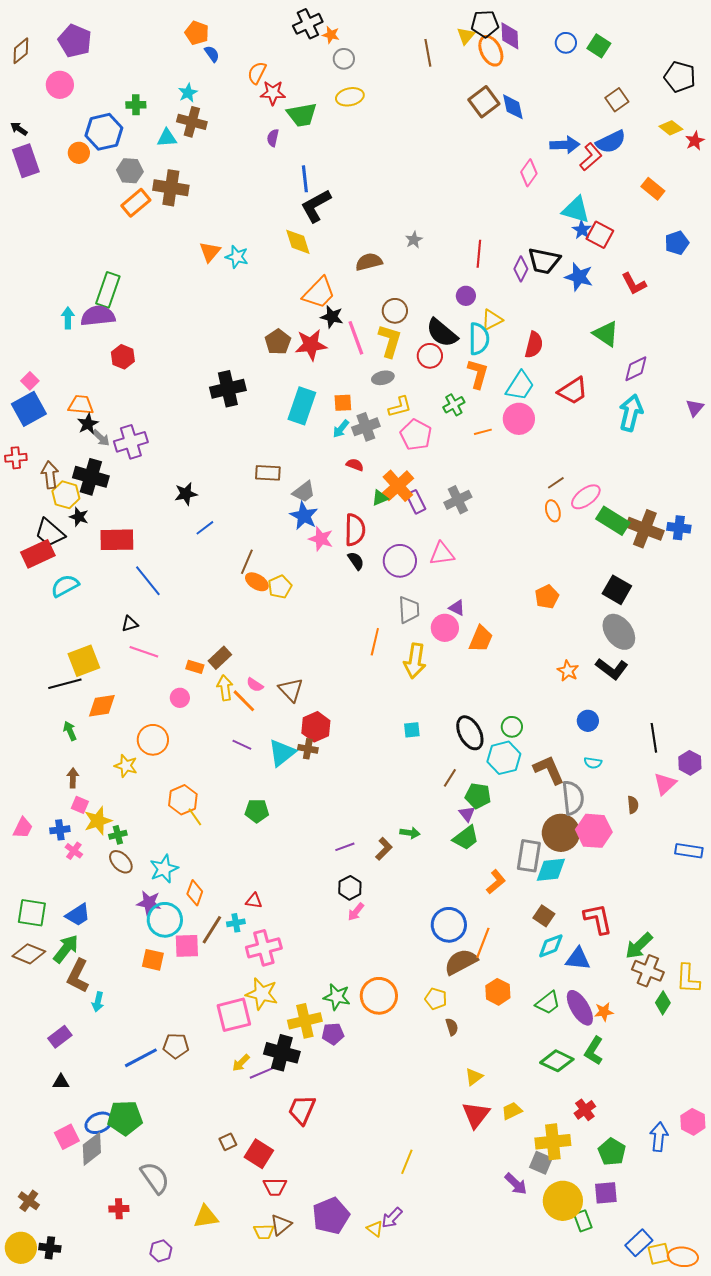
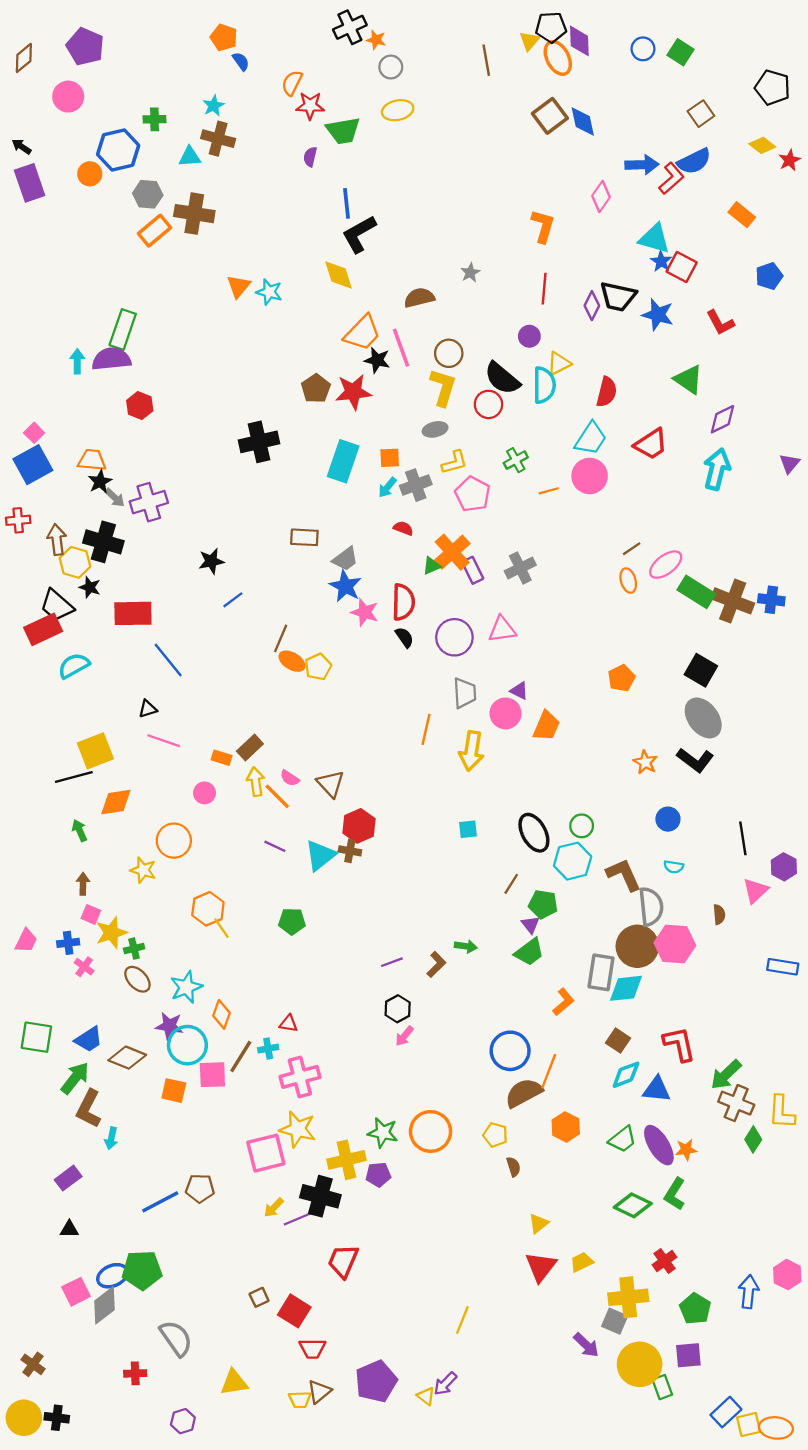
pink line: (356, 338) -> (401, 348), moved
orange L-shape: (478, 374) -> (543, 226), moved
brown diamond: (29, 954) -> (127, 1058), moved

